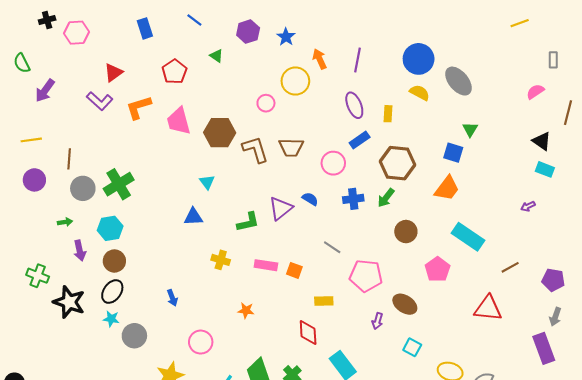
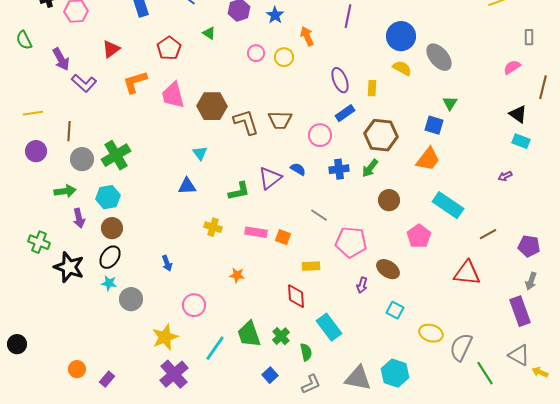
purple line: (357, 60) -> (348, 16), moved
yellow circle: (295, 81) -> (284, 57), size x0.7
purple arrow: (45, 91) -> (61, 59), moved, turned -65
purple L-shape: (100, 101) -> (84, 83), moved
pink circle: (266, 103) -> (256, 53), moved
green arrow: (65, 222) -> (65, 191), size x1.5

